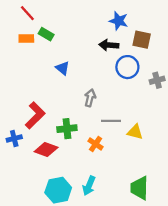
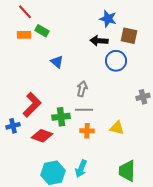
gray cross: (157, 80) -> (143, 97), moved
gray line: (111, 121) -> (84, 110), moved
yellow triangle: (135, 132) -> (117, 128), moved
orange cross: (96, 144) -> (87, 131), turned -32

